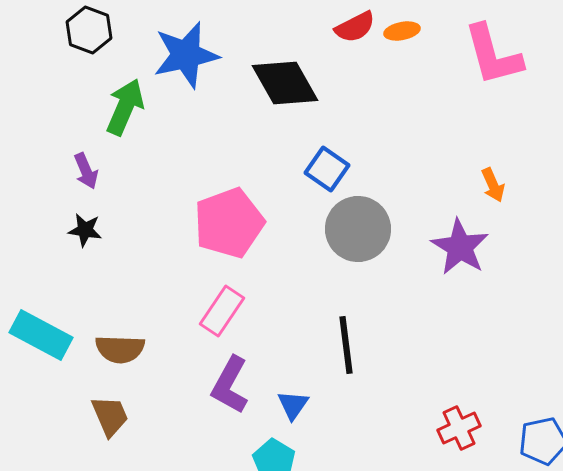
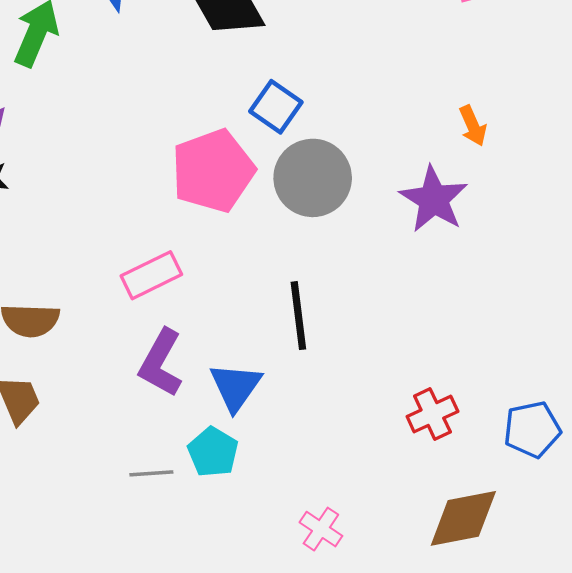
pink pentagon: (229, 223) -> (213, 171), moved
pink rectangle: (222, 311) -> (151, 275), turned 30
blue triangle: (293, 405) -> (236, 387), size x1.4

